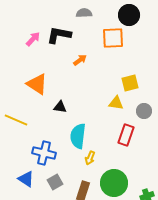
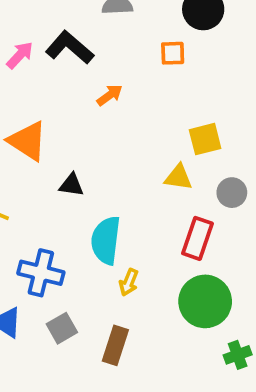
black L-shape: (59, 35) -> (70, 47), turned 30
orange square: (113, 38) -> (173, 53), size x0.6
green circle: (114, 183) -> (205, 301), moved

